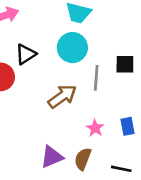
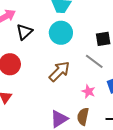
black triangle: (26, 54) -> (24, 32), moved
gray line: (96, 78) -> (94, 61), moved, turned -48

